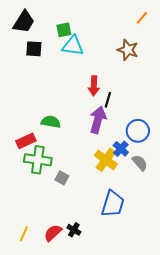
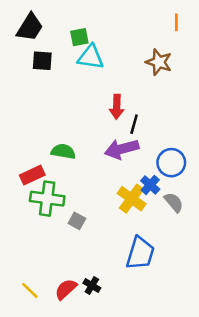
orange line: (142, 18) -> (176, 22), turned -40
purple arrow: (98, 120) -> (122, 149), turned -120
yellow line: (24, 234) -> (30, 290), turned -70

